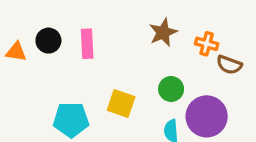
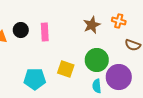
orange cross: (207, 44) -> (119, 21), moved
green circle: (171, 89) -> (97, 60), size x1.5

